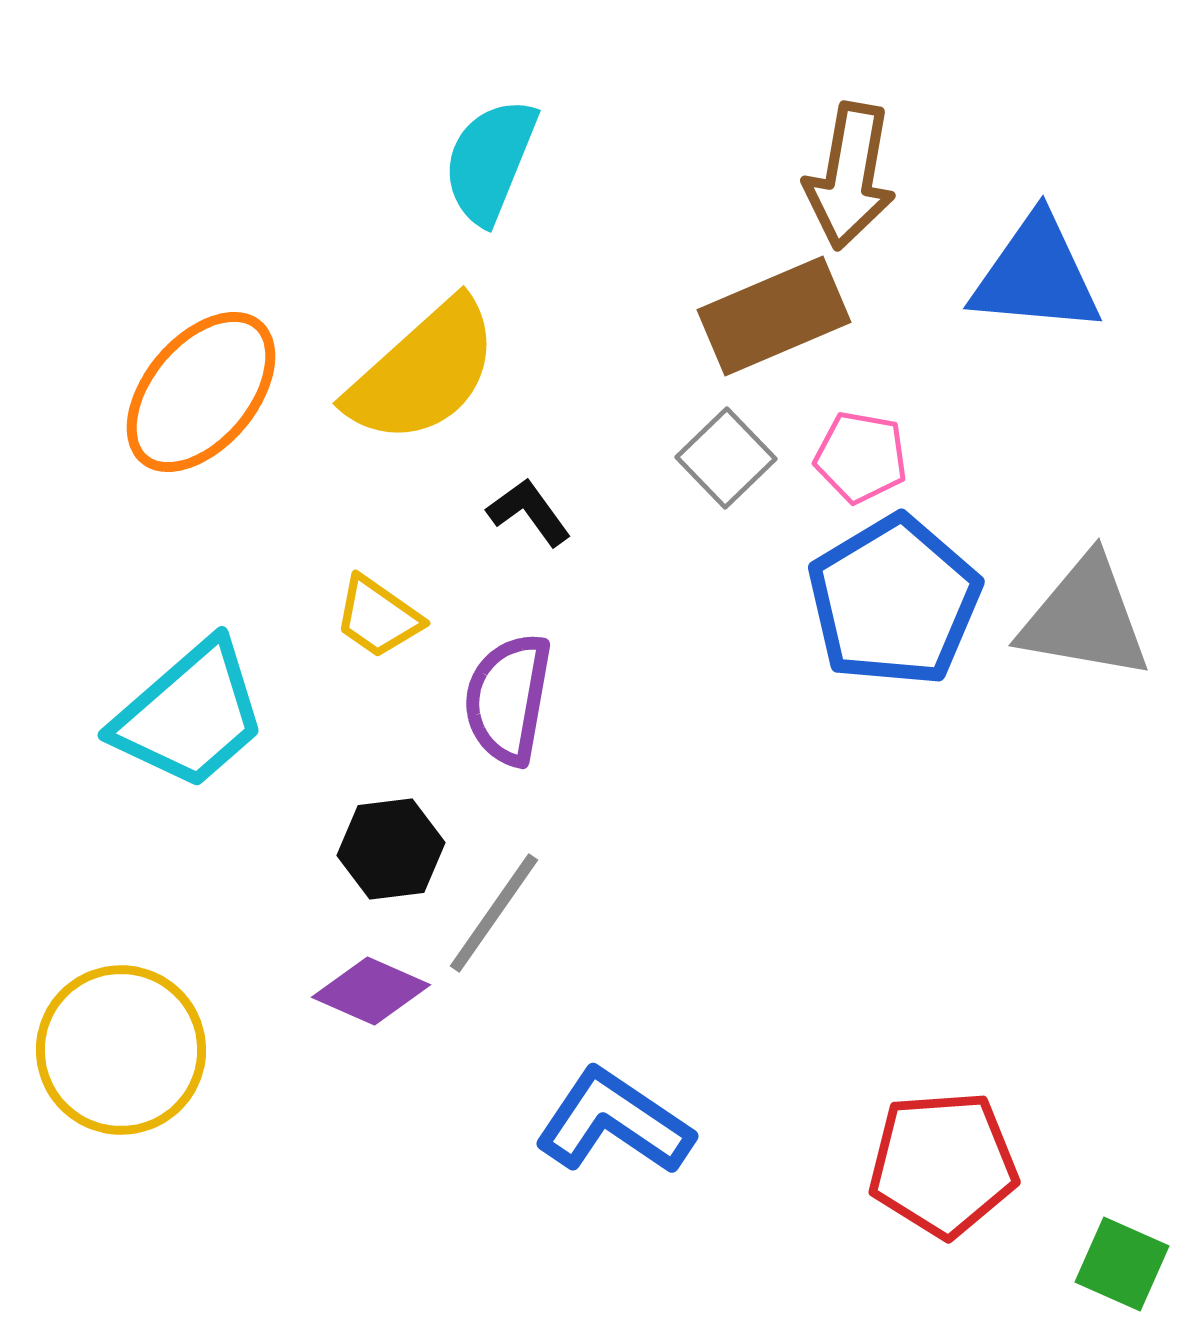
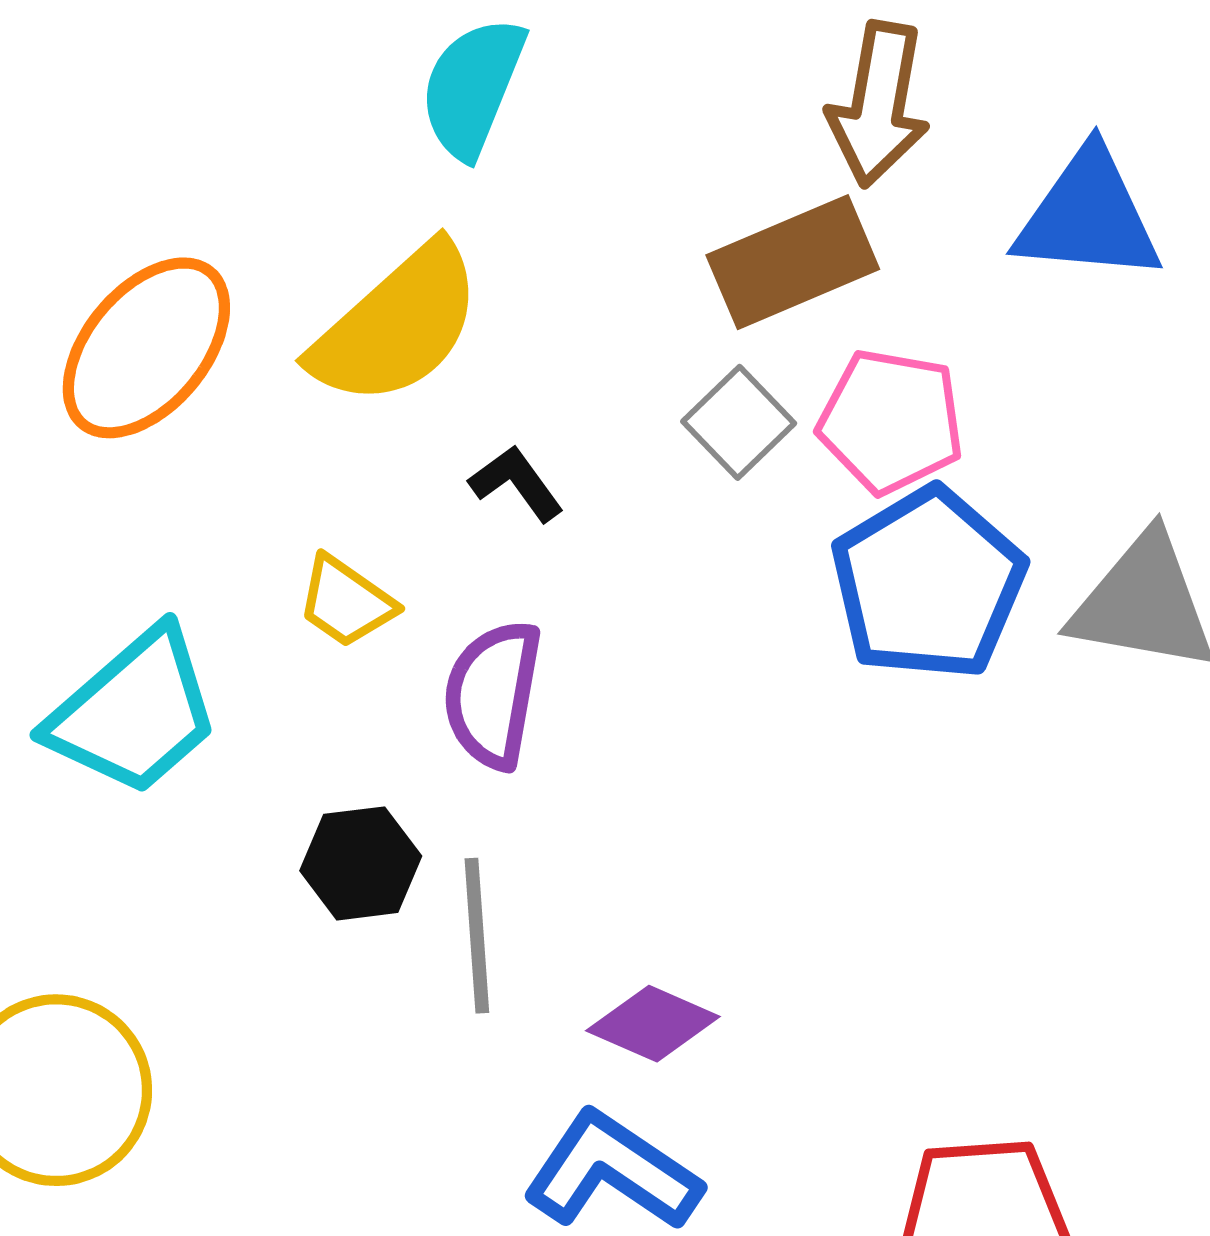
pink pentagon: (861, 457) -> (891, 421), size x1.4
gray line: (494, 913) -> (477, 936), turned -39
purple diamond: (371, 991) -> (653, 1024), moved

